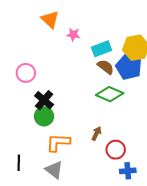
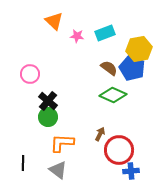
cyan rectangle: (102, 49) -> (105, 33), moved
red circle: (116, 150) -> (119, 150), size x1.5

